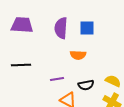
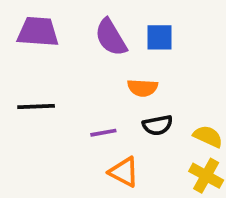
purple semicircle: (61, 28) -> (111, 37), turned -35
black semicircle: (86, 85) -> (158, 125), moved

